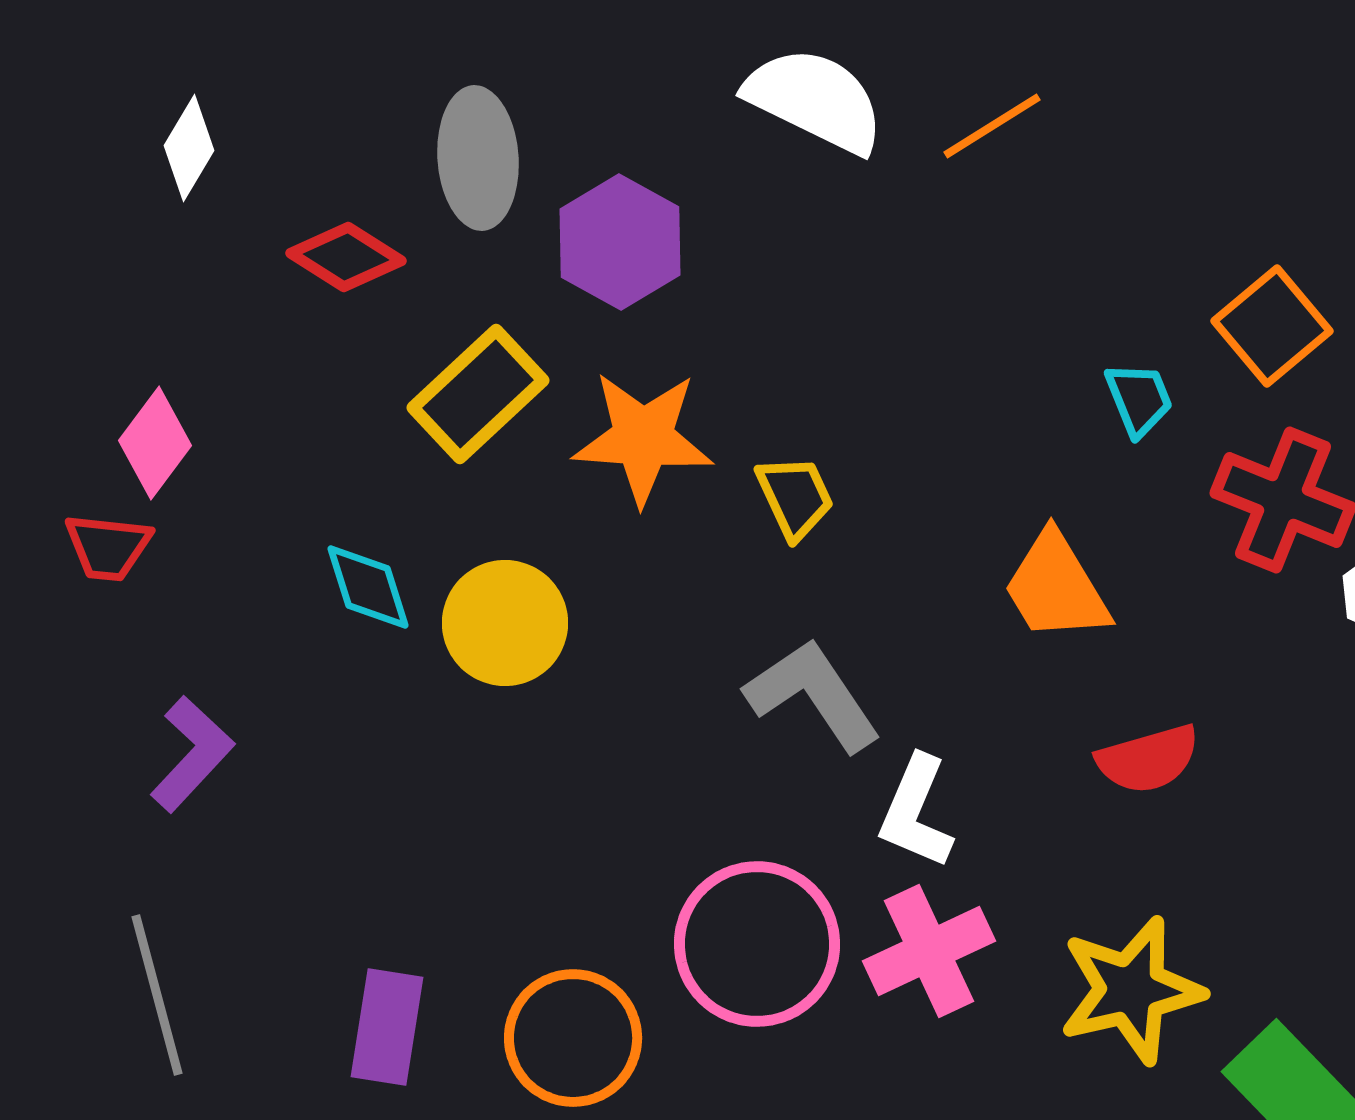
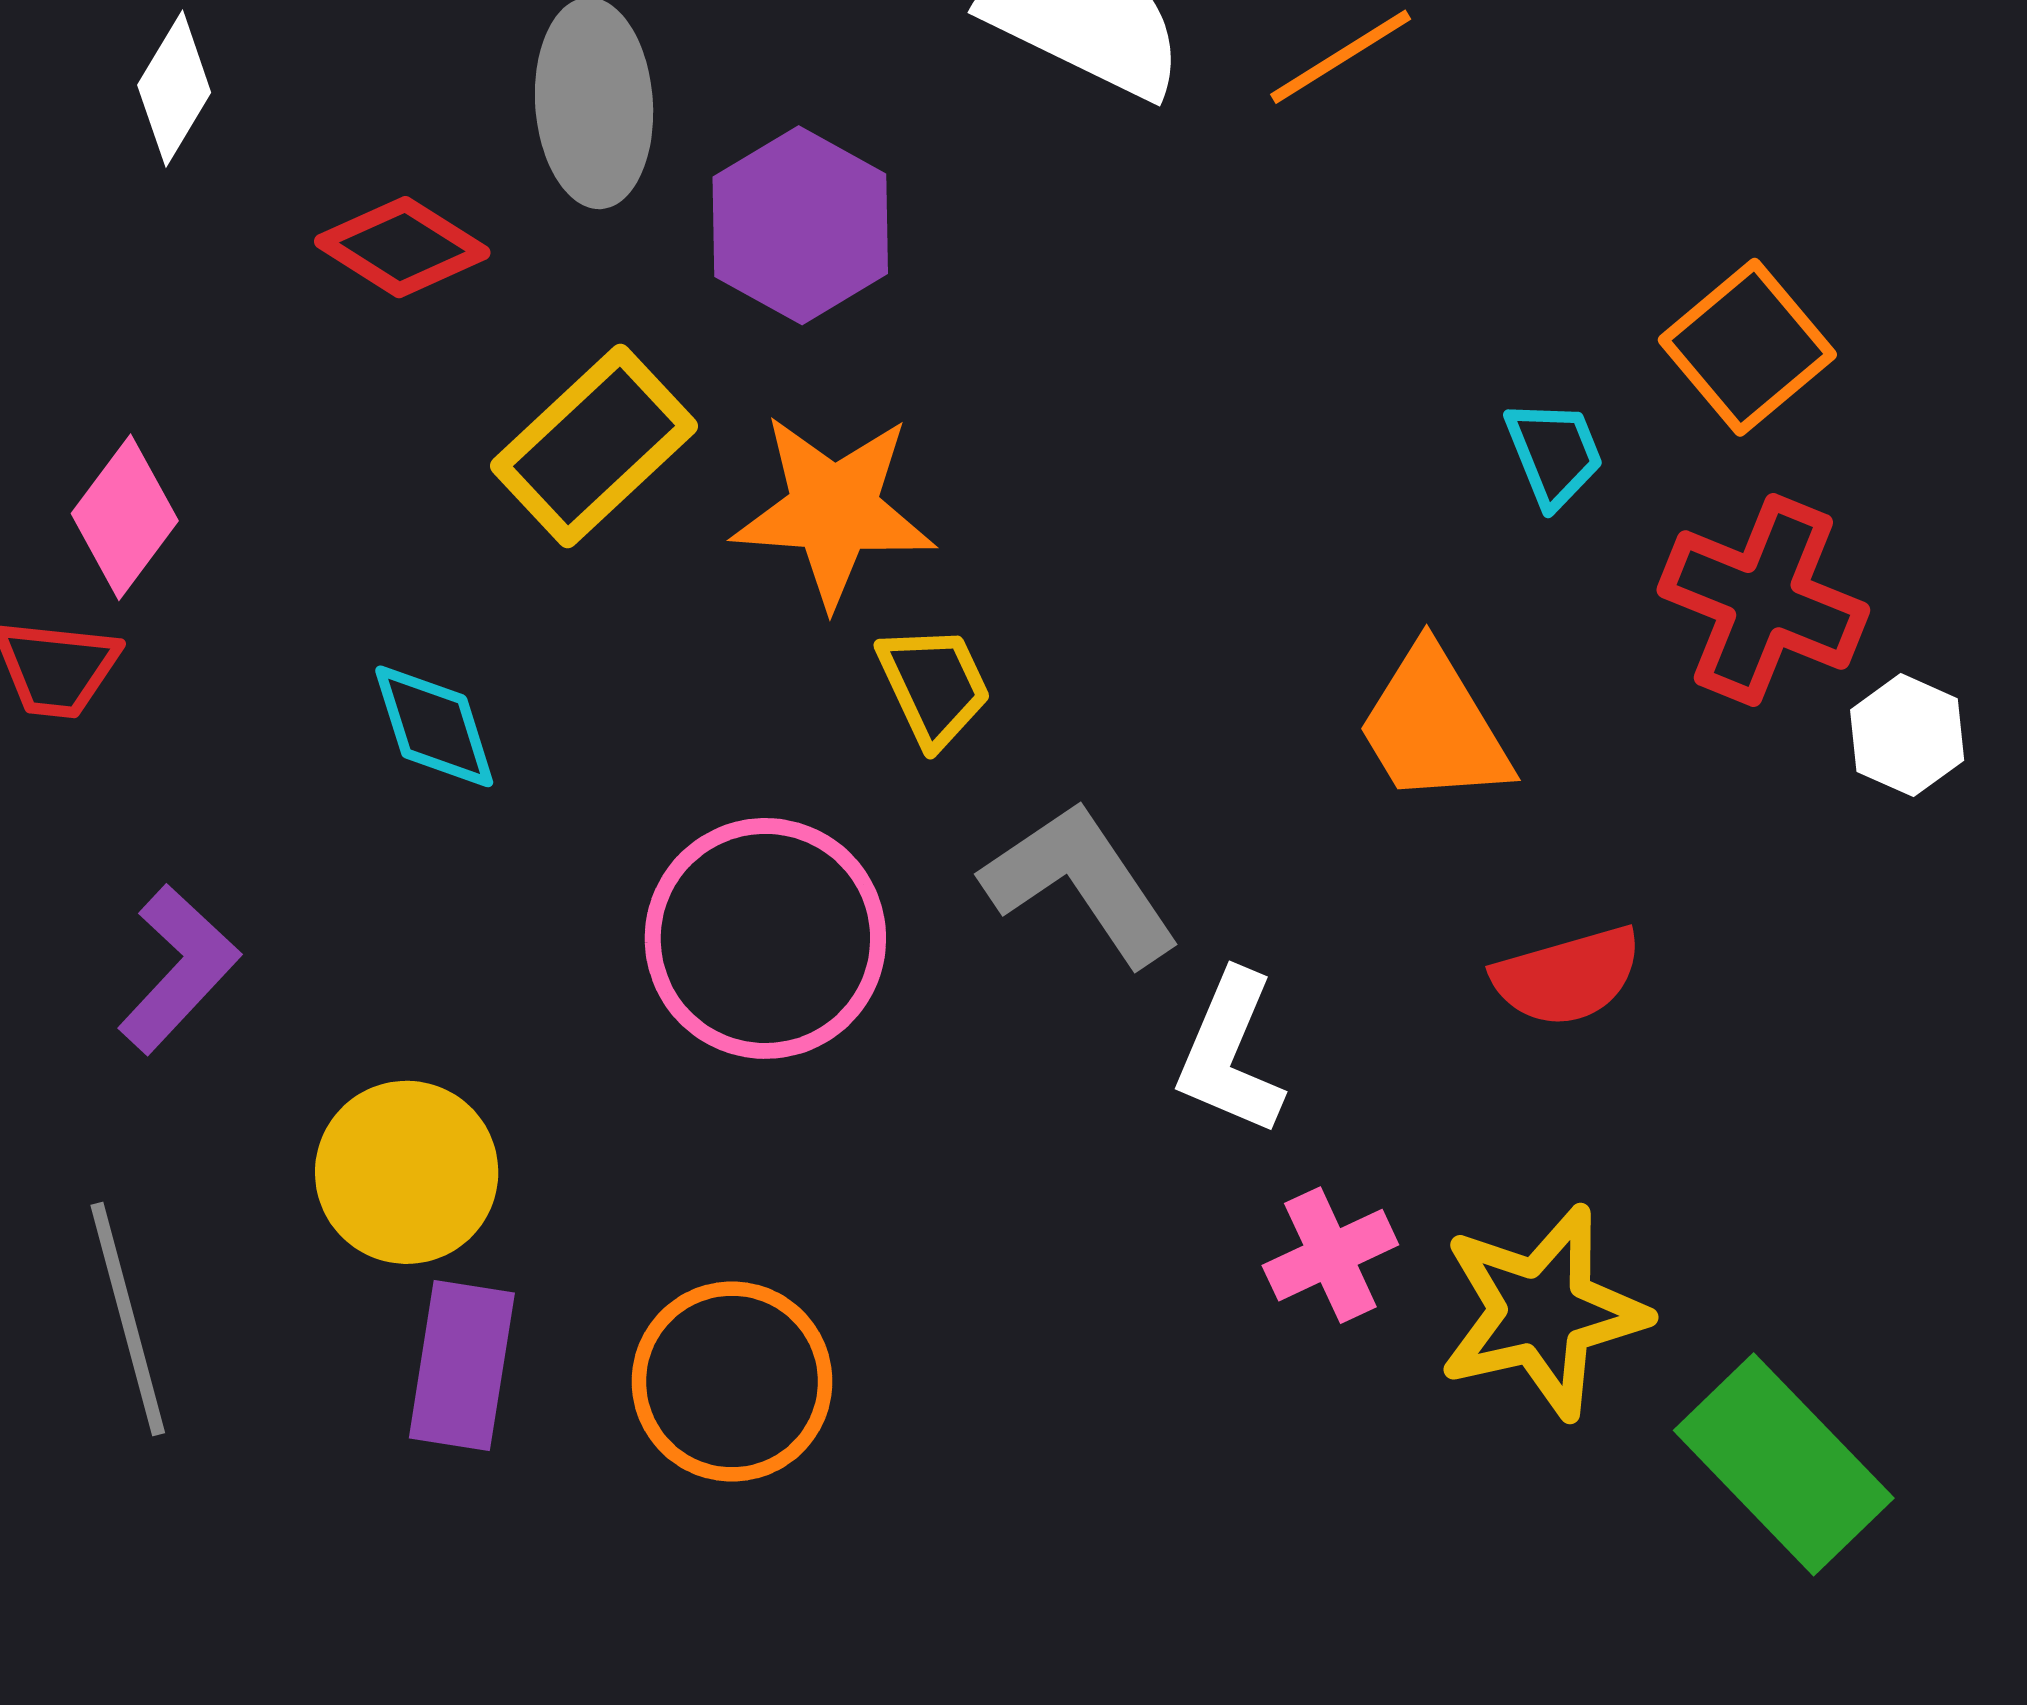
yellow trapezoid: (795, 497) -> (934, 686), moved
yellow circle: (505, 623) -> (407, 1172), moved
pink circle: (757, 944) -> (765, 938), moved
pink cross: (929, 951) -> (1330, 1255), moved, size x0.7

